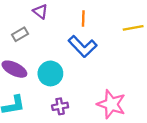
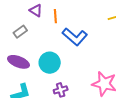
orange line: (83, 18) -> (55, 16), moved

